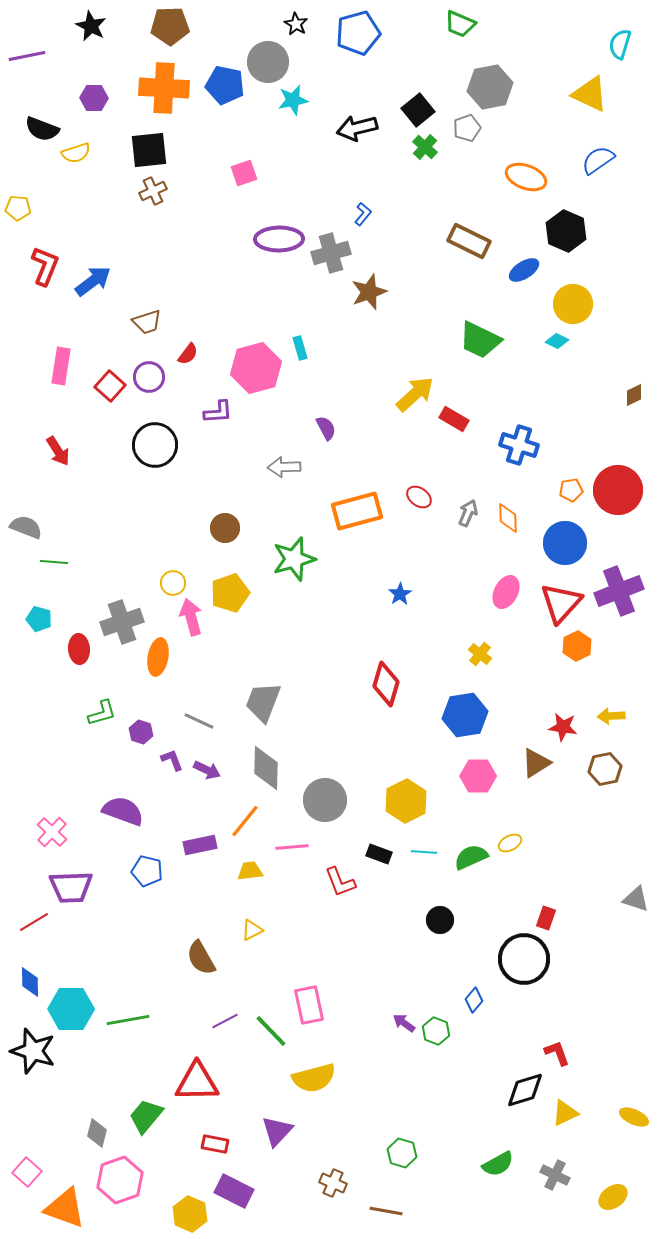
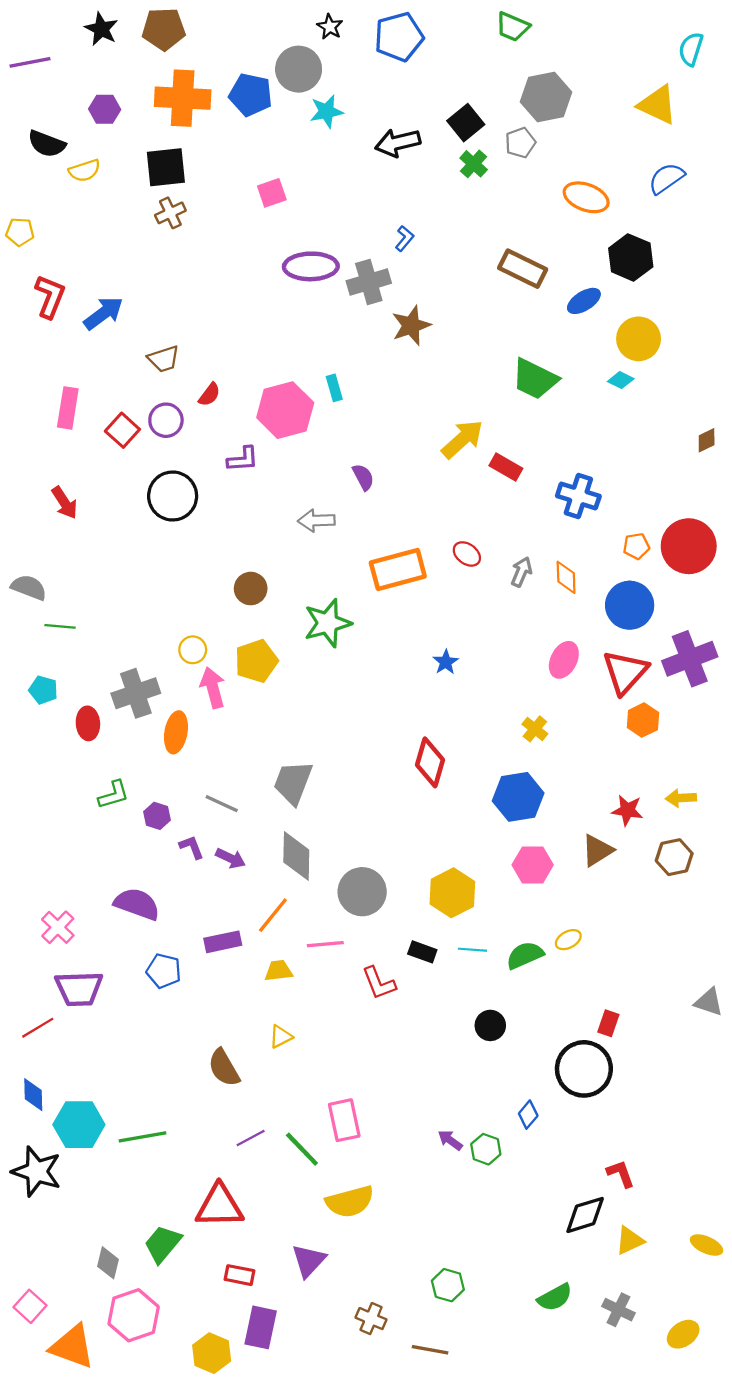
brown pentagon: (170, 26) -> (164, 29), moved
purple rectangle: (234, 1191) -> (261, 1327), turned 75

